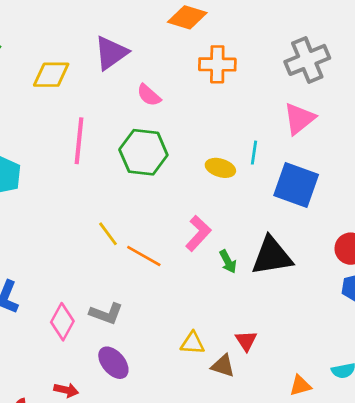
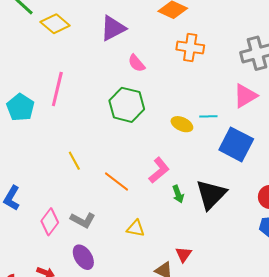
yellow diamond: (51, 75) -> (55, 24), moved, turned 32
pink line: (79, 141) -> (57, 89), moved
cyan line: (254, 153) -> (208, 116), turned 72
yellow line: (108, 234) -> (74, 161), moved
black triangle: (272, 256) -> (211, 194), turned -44
yellow triangle: (192, 343) -> (136, 228), moved

